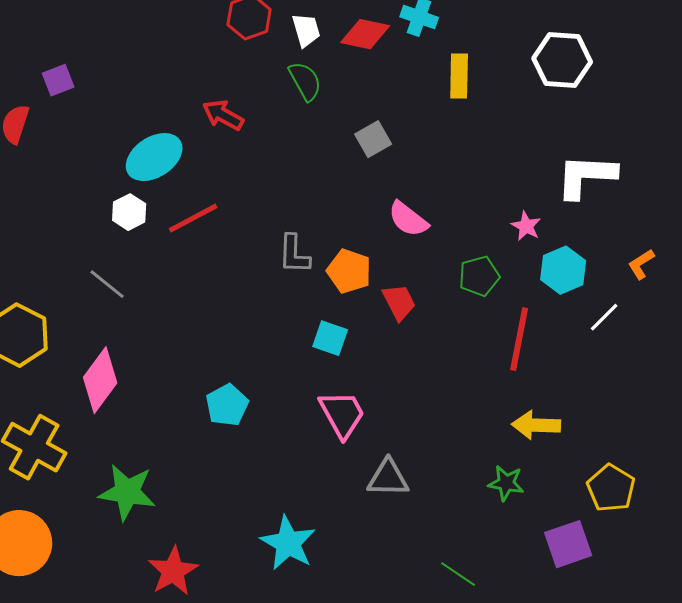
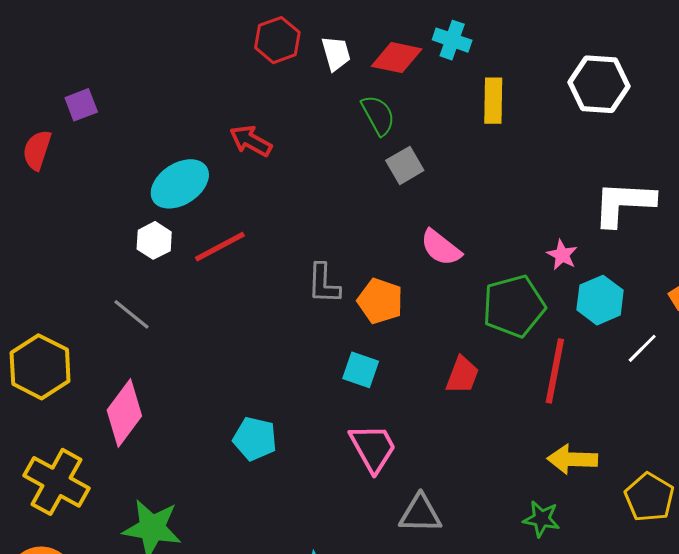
green semicircle: (305, 81) -> (378, 115), moved
green pentagon: (479, 276) -> (514, 306), size x1.5
red trapezoid: (399, 302) -> (462, 375), moved, turned 48
cyan pentagon: (227, 405) -> (255, 439), turned -30
yellow pentagon: (611, 488) -> (649, 497), moved

